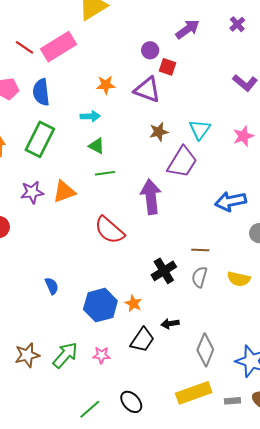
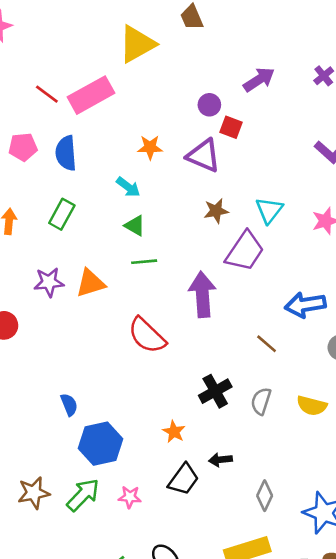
cyan arrow: (90, 116) -> (128, 187), turned 36
green rectangle: (40, 139) -> (62, 214), size x0.7
brown line: (200, 250) -> (267, 344), moved, turned 36
blue hexagon: (100, 305) -> (100, 444), moved
gray diamond: (205, 350) -> (265, 496), size x0.7

